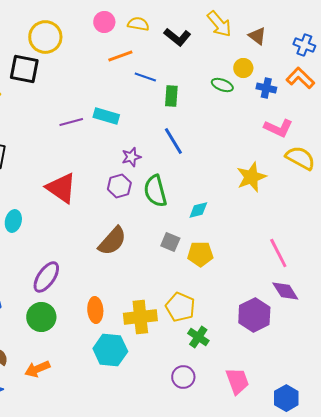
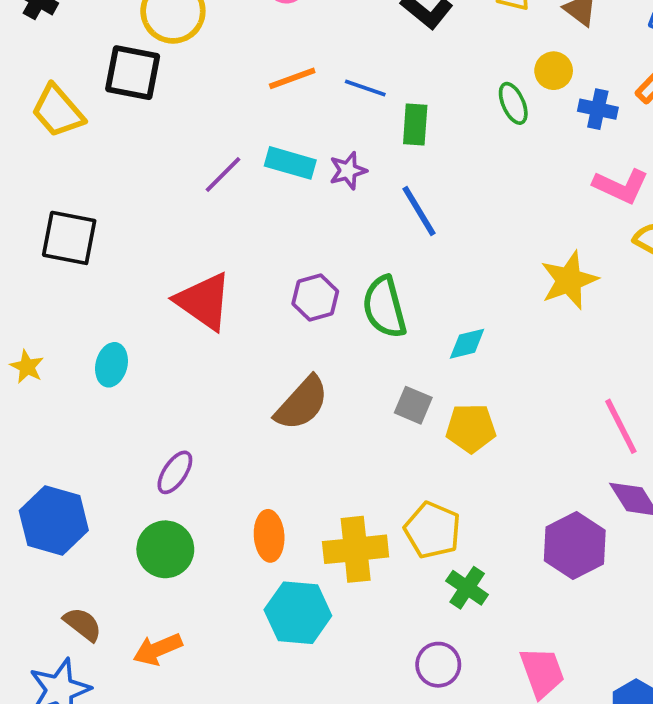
orange line: (120, 56) -> (292, 78), moved
green ellipse: (222, 85) -> (513, 103), turned 45
purple line: (71, 122) -> (223, 174), turned -30
purple star: (131, 157) -> (348, 171), moved
purple ellipse: (46, 277) -> (175, 472), size x0.7

